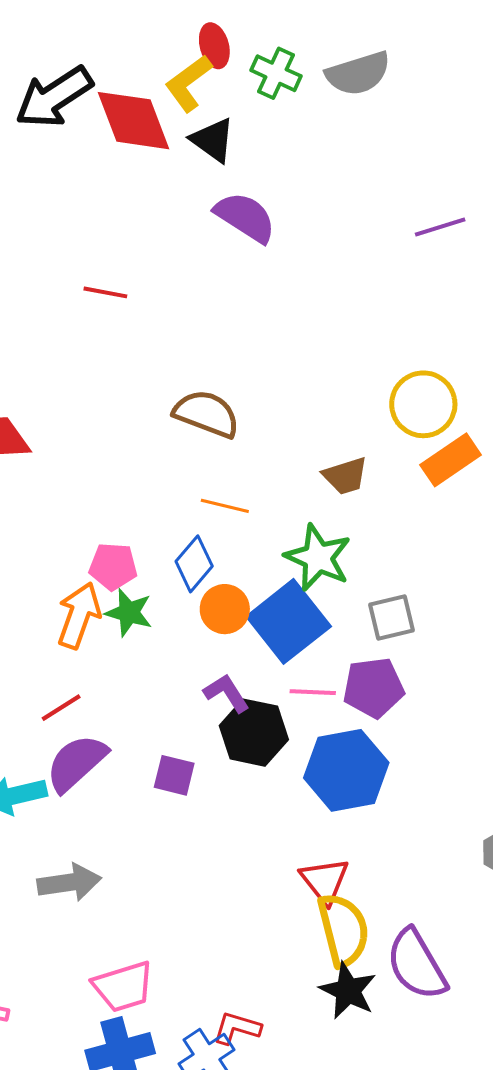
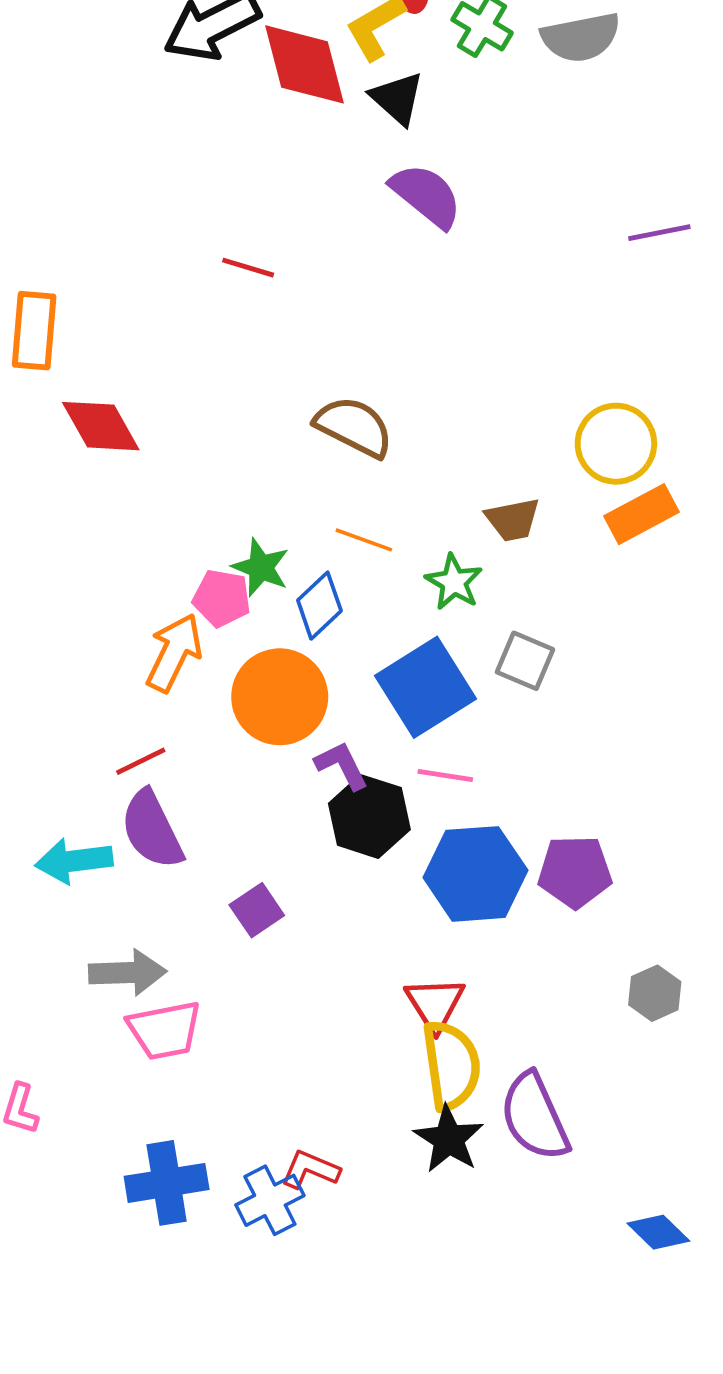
green star: (318, 558) -> (454, 582), moved, size x0.7
orange circle: (225, 609) -> (280, 697), moved, size x1.6
green star: (129, 613) -> (261, 567), moved
gray square: (392, 617) -> (525, 661), moved, turned 30
purple pentagon: (374, 688) -> (575, 872), moved
purple semicircle: (76, 763) -> (152, 830), turned -80
purple square: (174, 775) -> (257, 910), moved, turned 36
pink trapezoid: (123, 987) -> (165, 1030), moved

